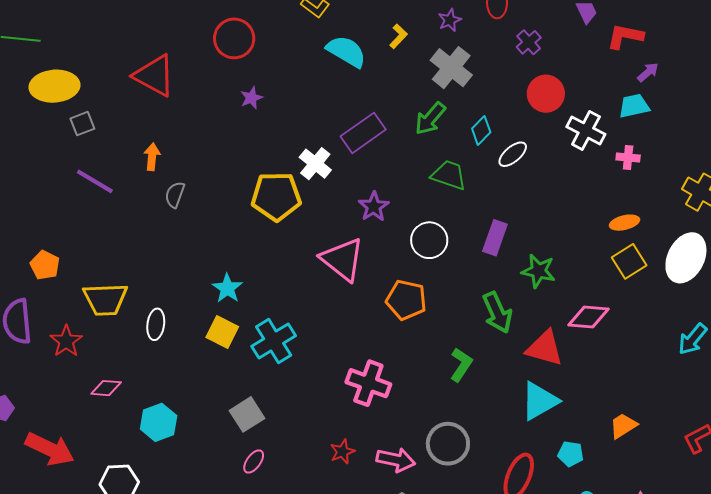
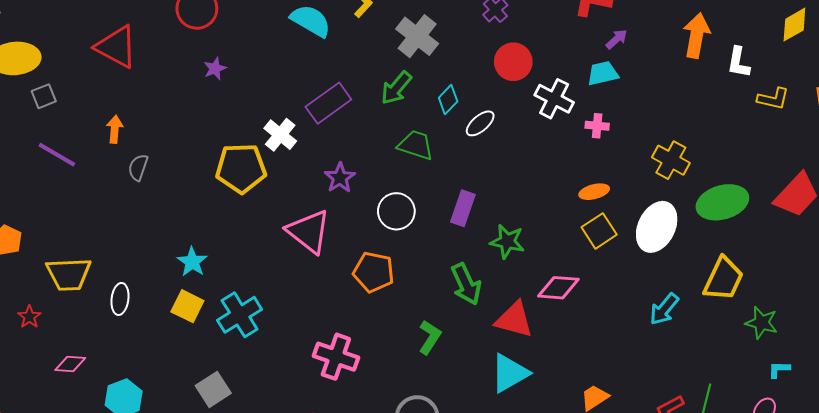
red star: (66, 341) -> (29, 317), size x0.7

